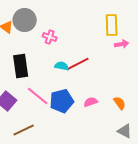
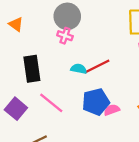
gray circle: (25, 20) -> (67, 16), moved
blue pentagon: (62, 101) -> (96, 102), moved

